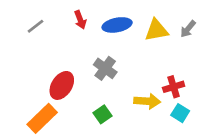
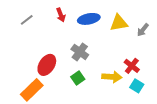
gray arrow: (188, 29) -> (143, 30), moved
red cross: (174, 87) -> (132, 66), turned -35
green square: (103, 114) -> (78, 78), moved

